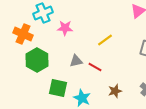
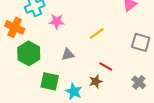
red line: (95, 67) -> (106, 66), moved
brown star: (115, 91) -> (96, 81), moved

